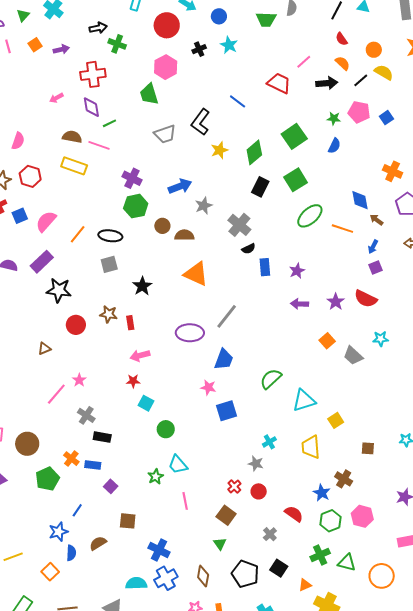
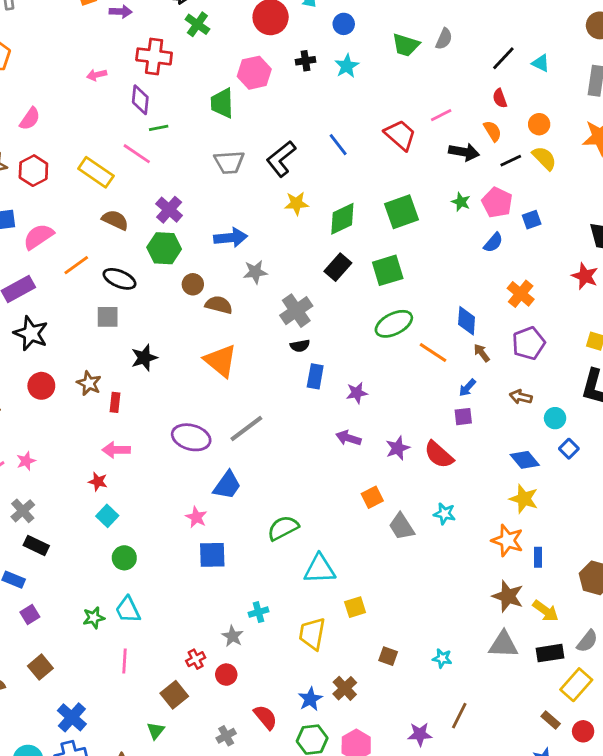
brown semicircle: (72, 137) -> (115, 220), moved
blue semicircle: (334, 146) -> (493, 243), moved
brown square: (128, 521) -> (40, 667), turned 30

